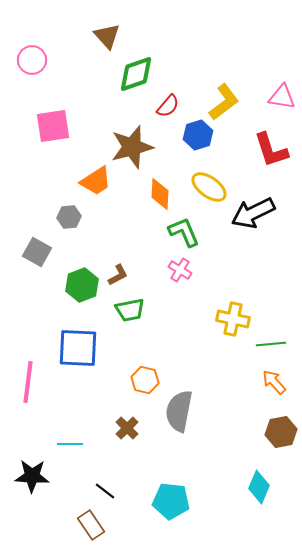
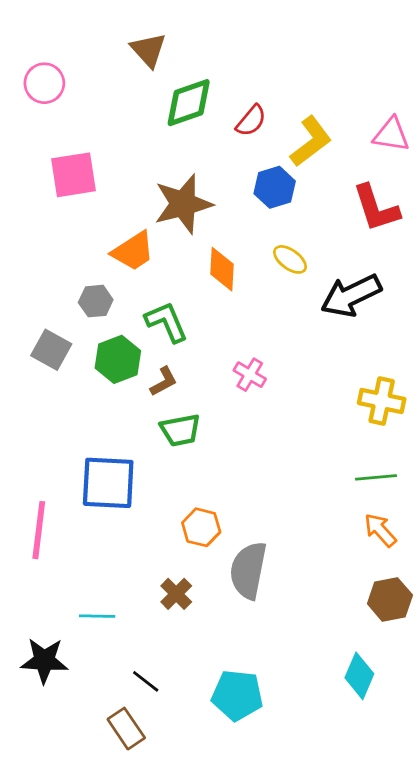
red semicircle: (168, 106) -> (251, 121), moved
yellow ellipse: (209, 187) -> (290, 259), size x0.7
green L-shape: (184, 232) -> (166, 322), moved
green hexagon: (82, 285) -> (118, 359), moved
yellow cross: (233, 319) -> (382, 401), moved

